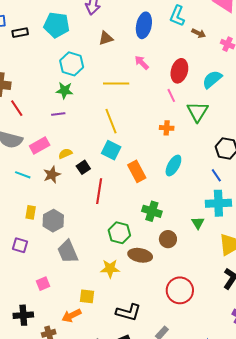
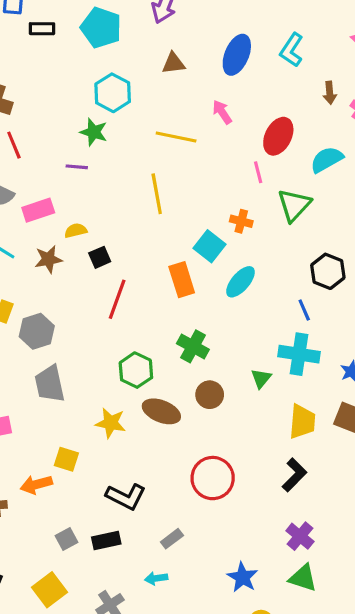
brown arrow: (199, 33) -> (330, 93), moved, turned 48
cyan square: (111, 150) -> (210, 246), moved

